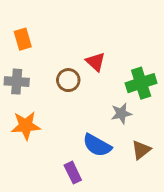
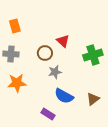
gray star: (121, 113) -> (55, 72), moved
purple rectangle: (73, 173) -> (48, 114), turned -32

